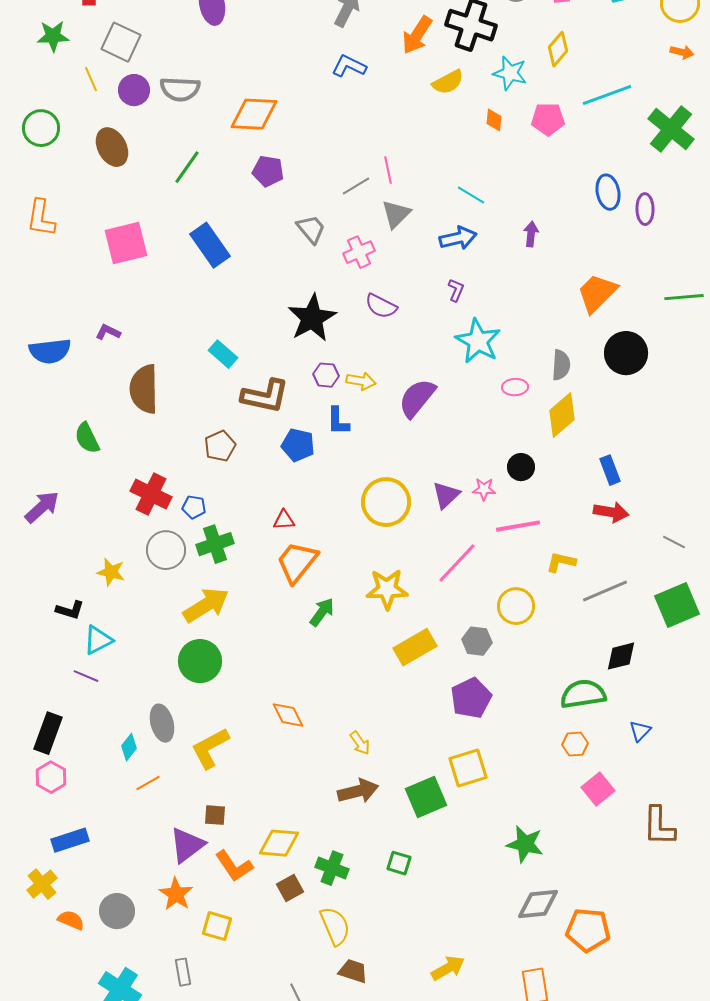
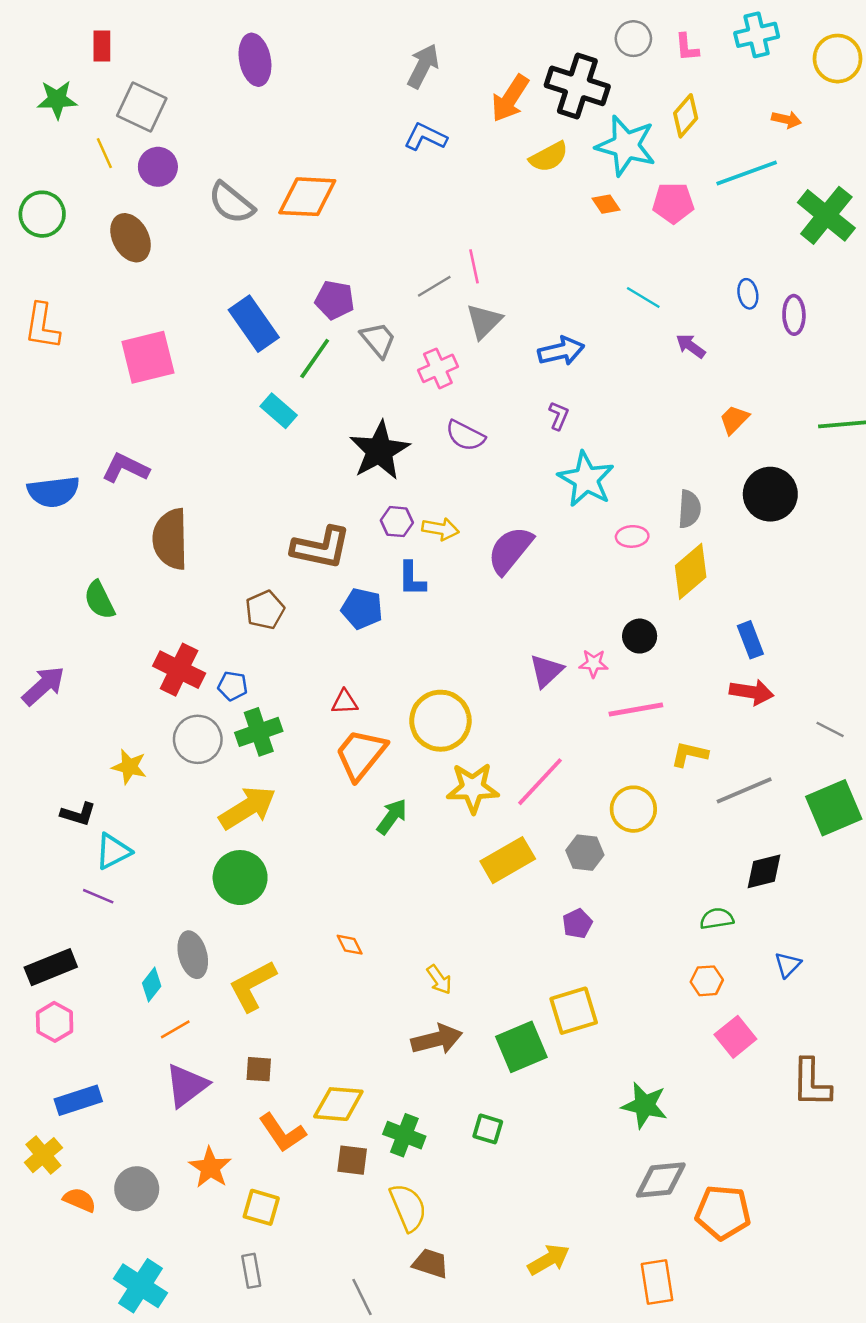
orange arrow: (682, 52) -> (786, 119), moved
cyan star: (510, 73) -> (626, 146), size x1.4
gray semicircle: (180, 89) -> (231, 203), moved, turned 36
orange diamond: (494, 120) -> (606, 204), turned -40
green line: (187, 167) -> (315, 358), moved
purple pentagon: (268, 171) -> (335, 300), moved
blue ellipse: (608, 192) -> (748, 294), size x0.7
cyan line: (471, 195) -> (643, 297), moved
purple arrow: (531, 234) -> (691, 346), moved, turned -60
blue rectangle: (210, 245) -> (254, 324), moved
orange trapezoid: (597, 293) -> (734, 419), size x0.6
purple L-shape: (108, 332) -> (126, 468), size x1.5
cyan rectangle: (223, 354) -> (279, 411), moved
yellow circle: (386, 502) -> (440, 721), moved
pink line: (457, 563) -> (540, 782), moved
green semicircle: (583, 694) -> (717, 919), size x0.6
purple pentagon: (471, 698) -> (577, 924), size x0.6
orange diamond: (288, 715) -> (350, 945), size x0.7
black rectangle: (48, 733) -> (51, 967), turned 48
purple triangle: (187, 845) -> (187, 1085), moved
brown square: (290, 888) -> (352, 1160), turned 36
gray rectangle: (183, 972) -> (251, 1271), moved

